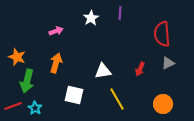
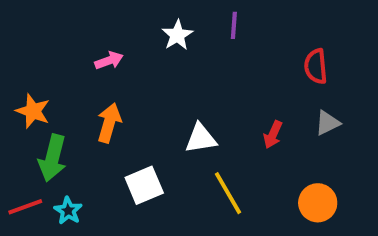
red semicircle: (162, 34) -> (316, 66), size x0.7
white square: (74, 95) -> (144, 185), turned -36

